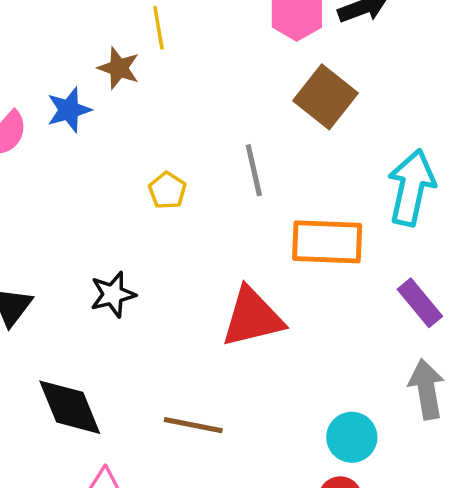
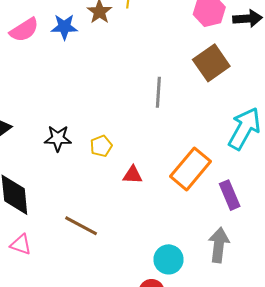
yellow pentagon: (167, 191) -> (101, 146), moved
orange rectangle: (327, 242) -> (191, 169), moved, turned -69
red triangle: (252, 317) -> (133, 175), size x0.5

